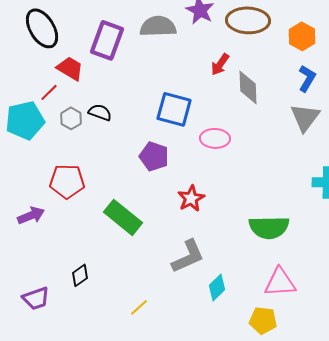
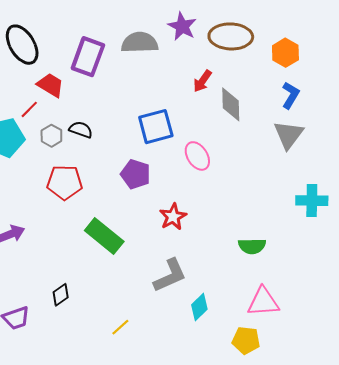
blue square: (174, 109) -> (156, 127), turned -30
pink ellipse: (215, 138) -> (197, 156), turned 56
red pentagon: (67, 181) -> (65, 182), moved
green semicircle: (269, 227) -> (252, 246), size x0.7

